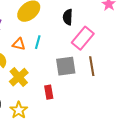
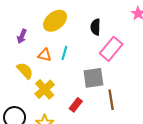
brown line: (92, 66) -> (111, 100), moved
red rectangle: (49, 92) -> (76, 105), turned 48

